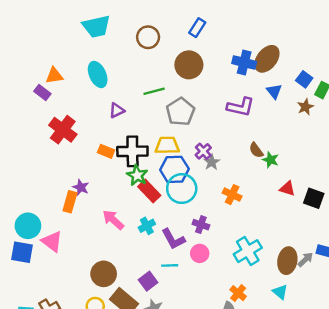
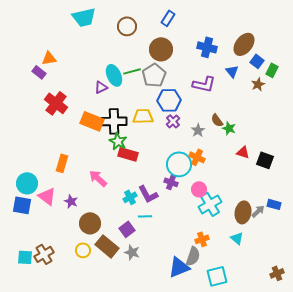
brown ellipse: (267, 59) -> (244, 44), moved
cyan ellipse: (98, 74) -> (114, 75), moved
gray pentagon: (180, 112) -> (154, 75), moved
orange rectangle: (106, 151) -> (92, 121), size x1.6
gray star: (212, 162) -> (198, 130), moved
blue hexagon: (174, 169) -> (169, 100), moved
purple star: (81, 187) -> (71, 201), moved
cyan circle: (182, 189) -> (179, 164), moved
red rectangle: (149, 191) -> (128, 154), turned -30
cyan cross: (147, 226) -> (130, 197), moved
pink circle: (200, 253) -> (199, 189), moved
orange cross: (238, 293) -> (202, 239), turned 32

